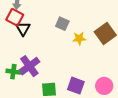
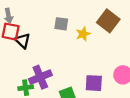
purple cross: (29, 66) -> (40, 77), turned 30

